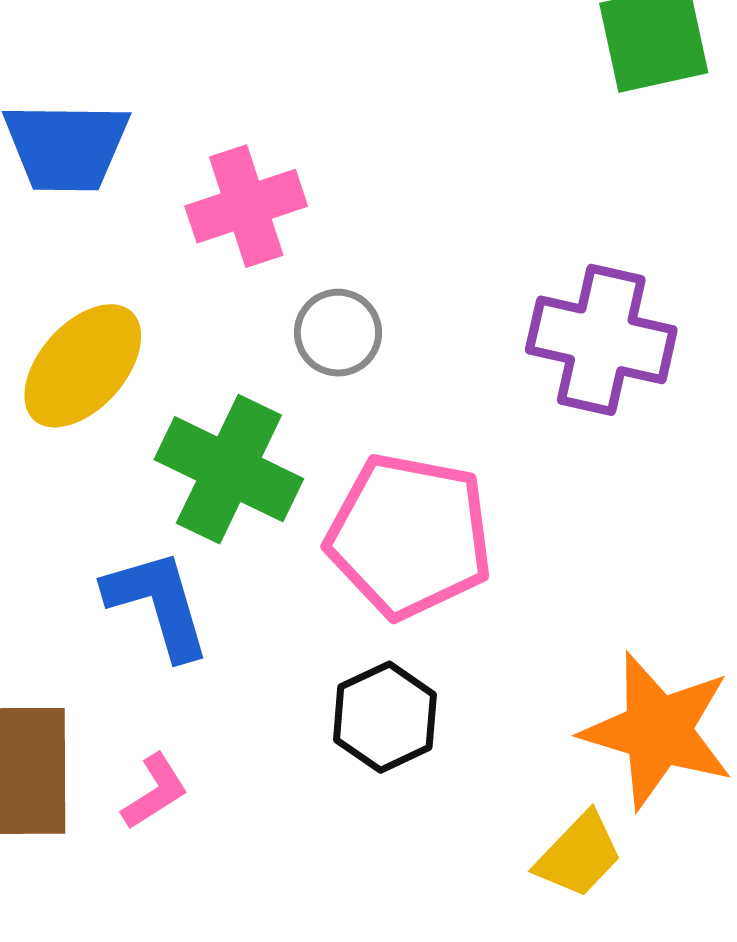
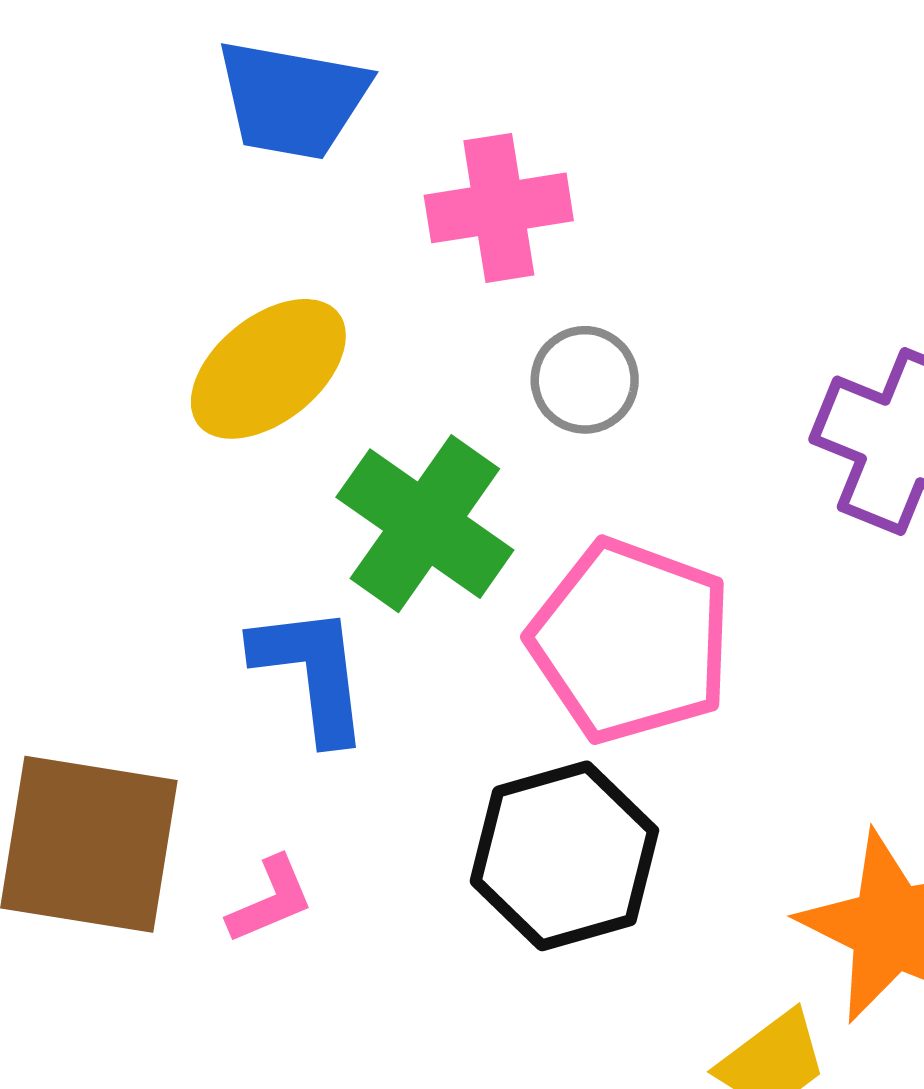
black hexagon: (385, 717) -> (564, 856), size x1.4

